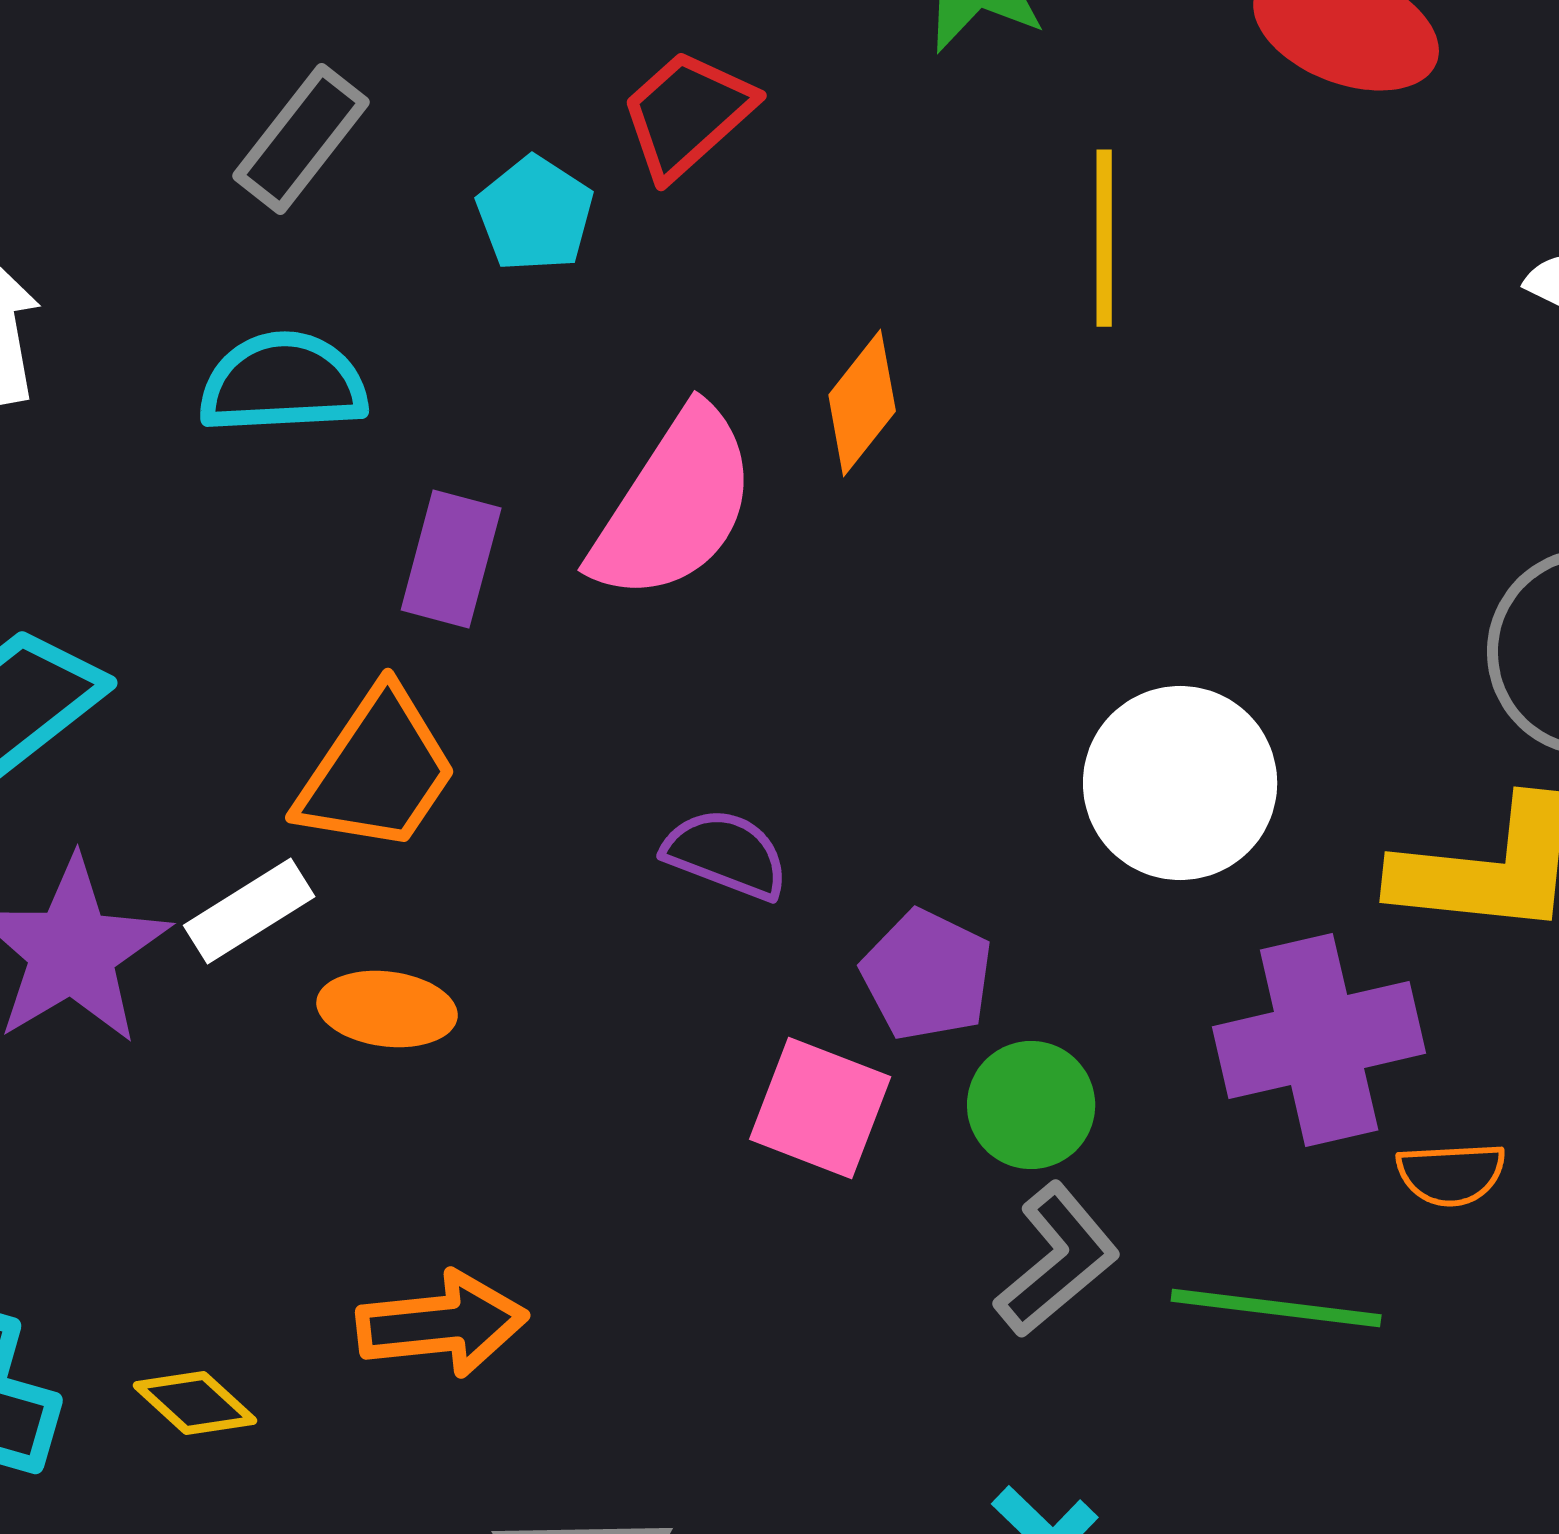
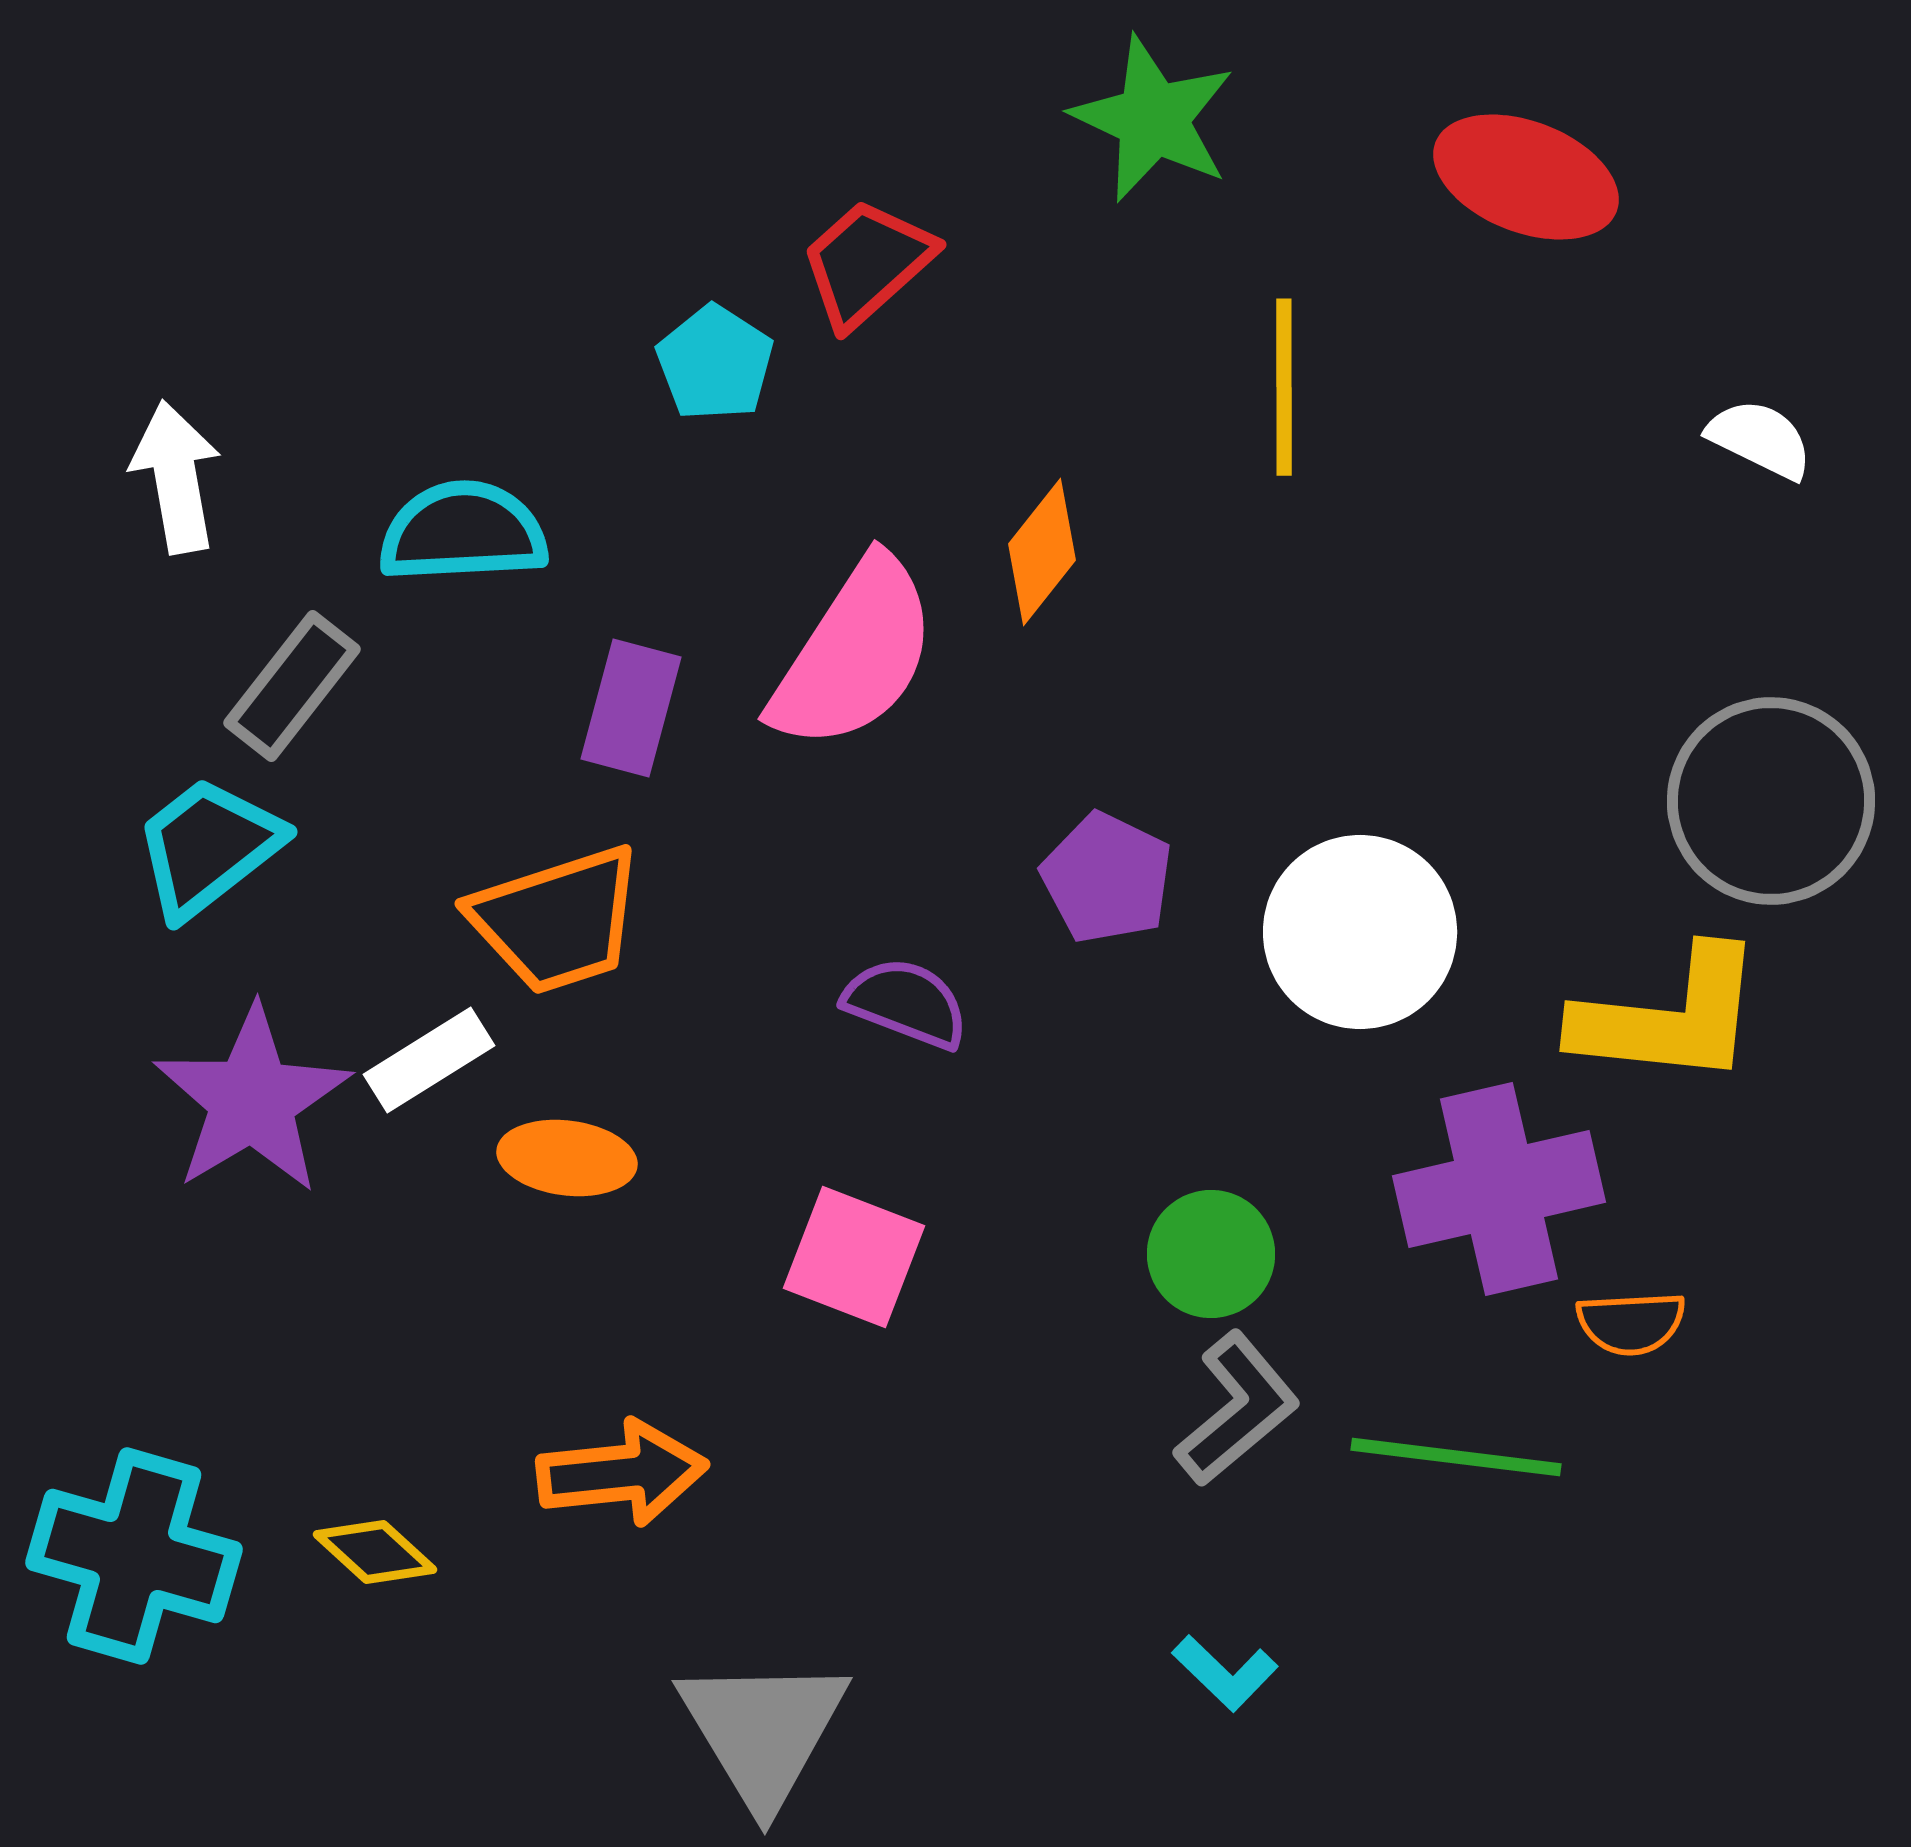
gray rectangle: (301, 139) -> (292, 686), moved
orange trapezoid: (377, 771) -> (557, 920), turned 38
purple pentagon: (927, 975) -> (1107, 878), moved
pink square: (820, 1108) -> (854, 1257), moved

